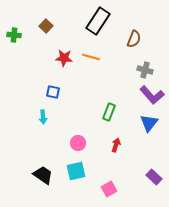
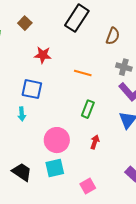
orange line: (91, 57) -> (83, 73), moved
blue square: (53, 92) -> (32, 89), size x1.5
pink circle: (78, 143) -> (57, 140), size x1.6

